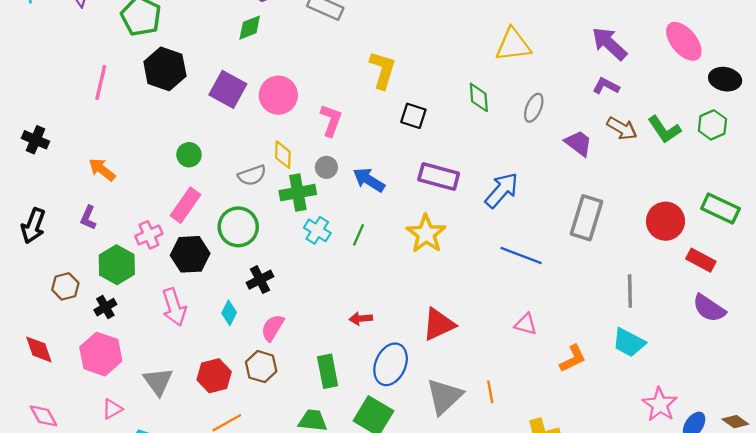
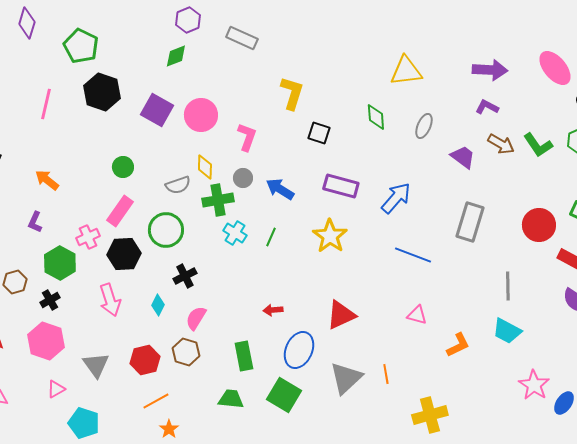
purple arrow: (609, 44) -> (490, 70), turned 140

